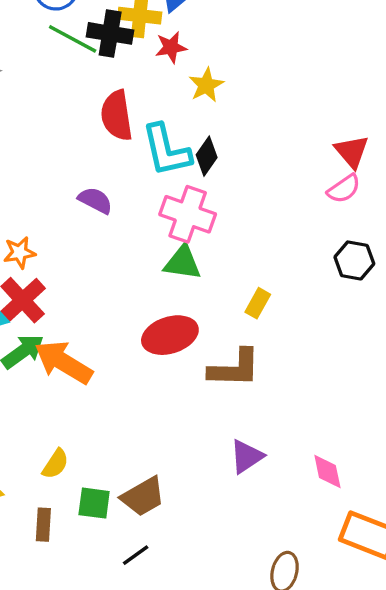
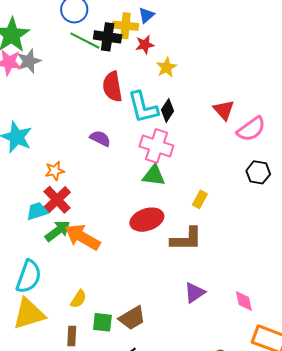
red triangle: (352, 152) -> (224, 110), moved
pink semicircle: (344, 189) -> (251, 129), size x1.4

